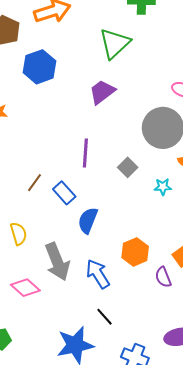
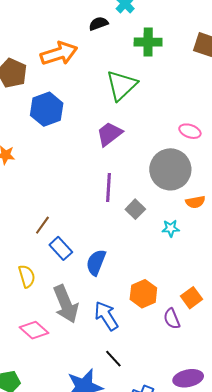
purple line: (85, 153) -> (109, 187), moved
blue rectangle: (64, 193) -> (61, 248), moved

